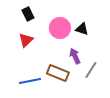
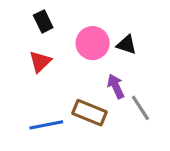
gray line: (91, 70) -> (140, 108), turned -66

